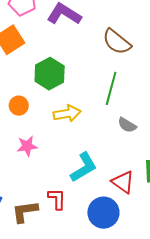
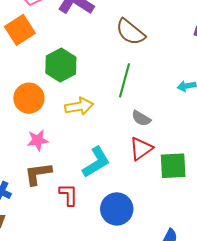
orange circle: (19, 106) -> (29, 98), size x1.5
red triangle: (123, 182) -> (141, 149), moved, turned 50
brown L-shape: (25, 211) -> (38, 174), moved

